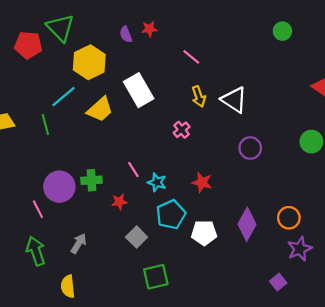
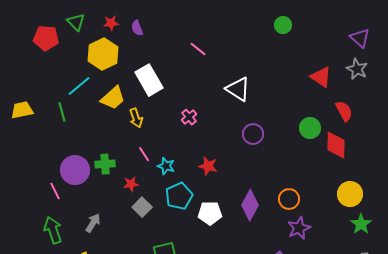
green triangle: (60, 28) -> (76, 22), size x0.7
red star: (149, 29) -> (111, 23), moved
yellow arrow: (199, 97) -> (136, 118), moved
gray square: (137, 237) -> (142, 207), moved

